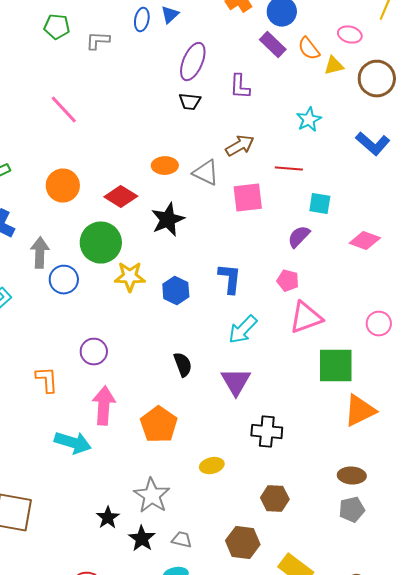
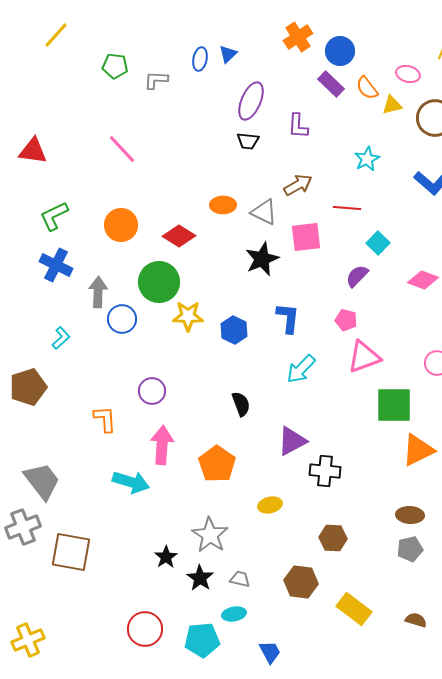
cyan square: (320, 204) -> (378, 243), turned 35
black star: (168, 220) -> (262, 259), moved
purple triangle: (236, 382) -> (292, 441), moved, turned 32

